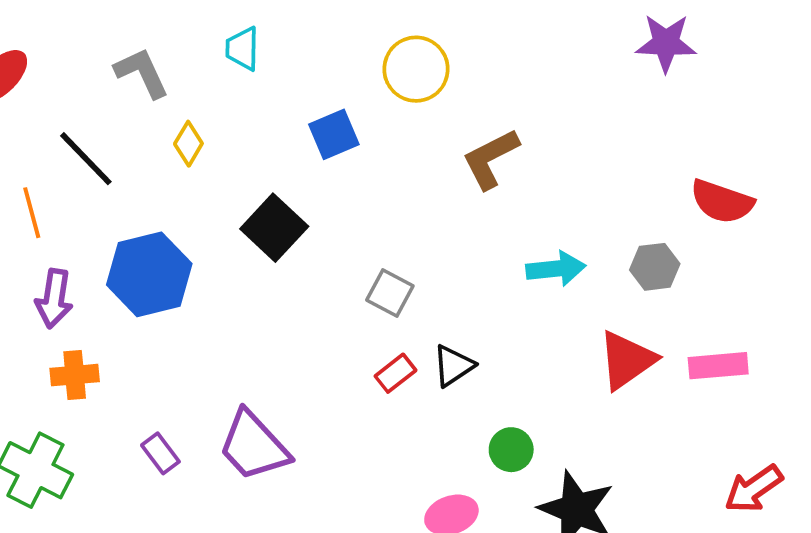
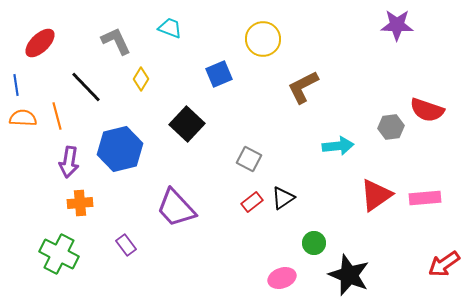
cyan trapezoid: (243, 49) -> (170, 28), turned 110
gray hexagon: (655, 267) -> (391, 127), moved
purple trapezoid: (254, 446) -> (176, 208), moved

